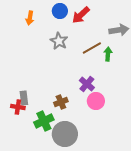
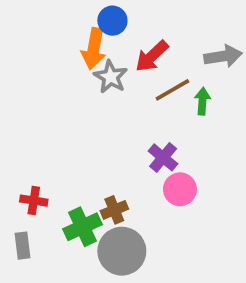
red arrow: (81, 15) -> (152, 56), moved
orange arrow: (30, 18) -> (94, 49), moved, size x1.5
gray rectangle: (24, 98) -> (22, 246), moved
brown cross: (61, 102) -> (114, 210), moved

